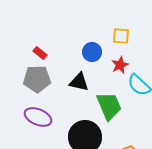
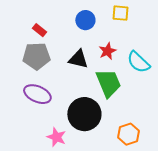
blue circle: (92, 52) -> (85, 20), moved
red star: (120, 65) -> (107, 51), moved

